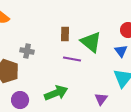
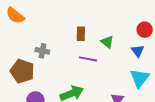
green triangle: (91, 42) -> (107, 42), size x0.6

